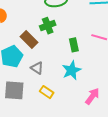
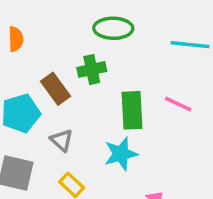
green rectangle: (74, 45) -> (132, 110), size x1.5

